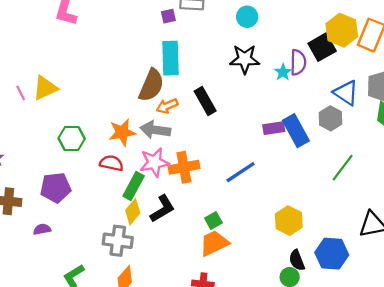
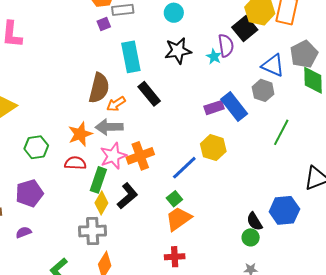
cyan rectangle: (170, 58) -> (131, 57), moved
blue line: (241, 172) -> (184, 168), moved
yellow hexagon: (289, 221) -> (213, 148), moved

